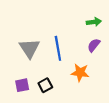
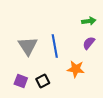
purple square: (22, 85) -> (21, 81), turned 32

